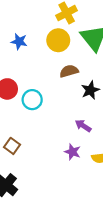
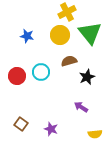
cyan circle: (32, 100) -> (41, 72), moved
purple star: (73, 152) -> (51, 129), moved

